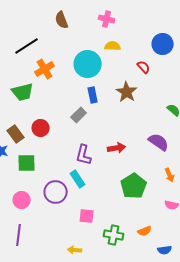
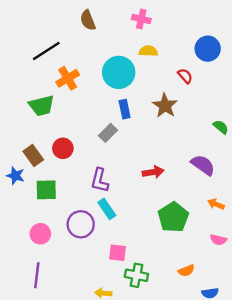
purple L-shape: (84, 155) -> (100, 180), moved
orange arrow: (170, 175) -> (216, 204), turned 136
green cross: (114, 235) -> (136, 275), moved

